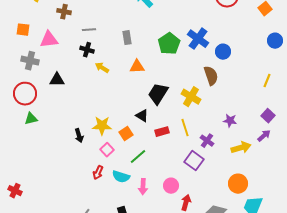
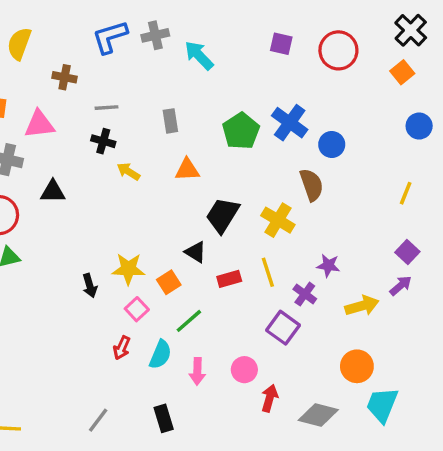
purple star: (230, 121) -> (328, 265), moved
cyan semicircle: (121, 177) -> (160, 355), turned -84

